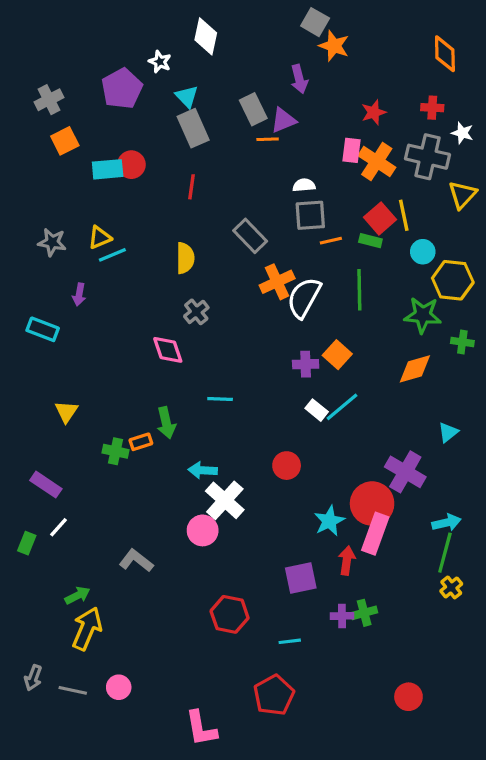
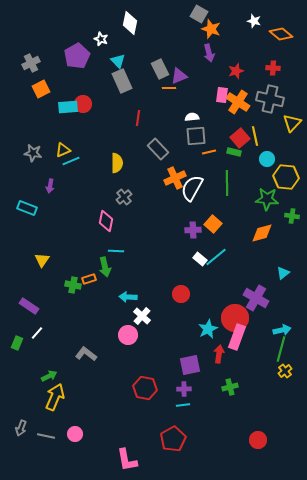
orange diamond: (445, 54) -> (281, 34), turned -50
purple arrow: (299, 79) -> (209, 53), moved
white star: (462, 133) -> (254, 21), moved
red line: (192, 187) -> (138, 118), moved
pink diamond: (168, 350) -> (106, 221), turned 30
cyan line: (220, 399) -> (116, 251), moved
white cross: (225, 500) -> (142, 316), size x0.7
purple cross: (342, 616) -> (184, 389), moved

